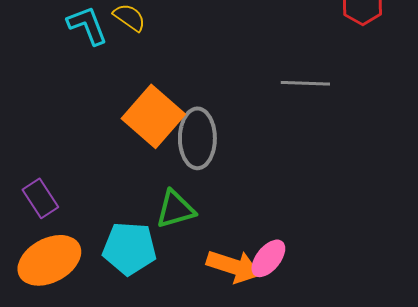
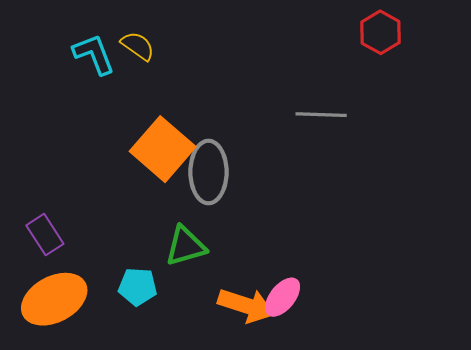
cyan pentagon: (129, 248) -> (138, 287), size x0.7

